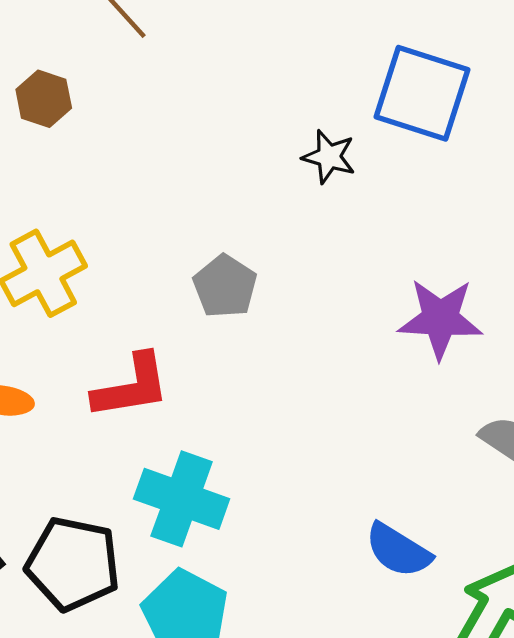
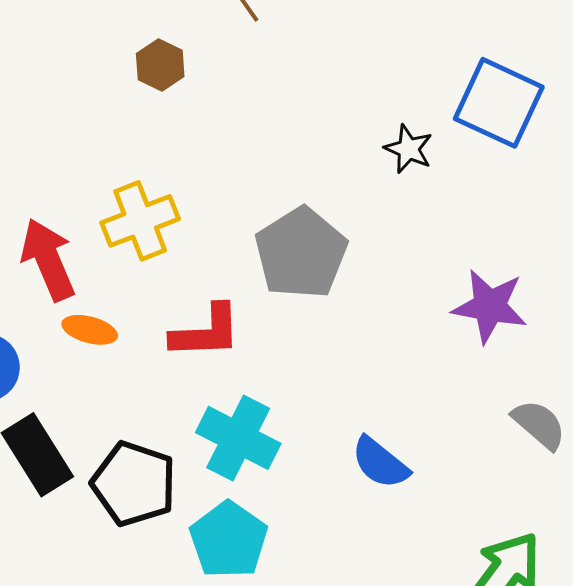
gray pentagon: (225, 286) -> (301, 253), size x1.6
blue semicircle: (398, 550) -> (380, 463), moved

